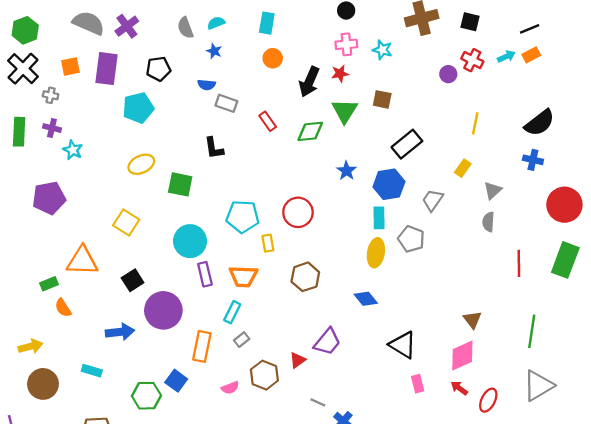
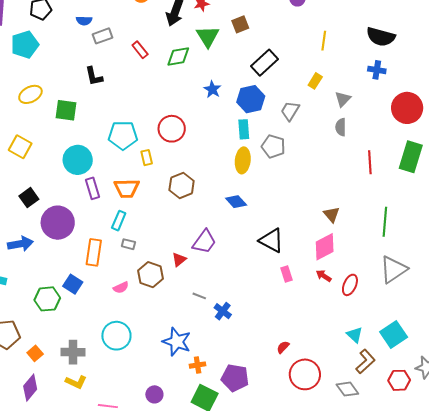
brown square: (382, 99) -> (240, 24), turned -30
gray rectangle: (226, 103) -> (103, 36), turned -36
black semicircle: (540, 123) -> (381, 37), turned 56
gray rectangle: (242, 340) -> (128, 244), turned 56

